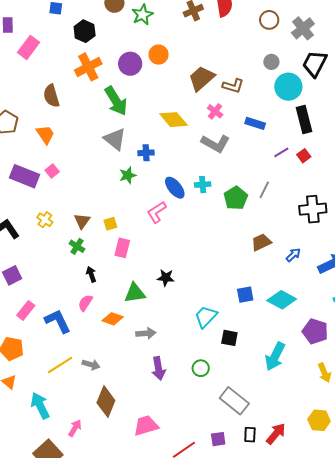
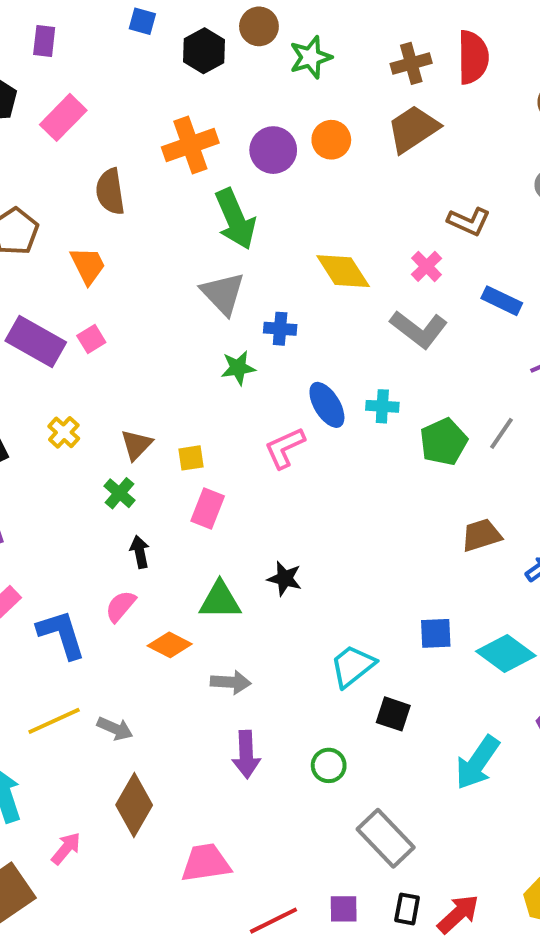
black hexagon: (85, 31) -> (204, 51), moved
pink rectangle: (29, 47) -> (63, 117), moved
brown trapezoid: (201, 78) -> (413, 129), moved

